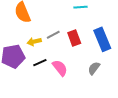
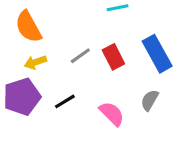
yellow arrow: (34, 42) -> (35, 62), moved
pink semicircle: (60, 68) -> (112, 114), moved

